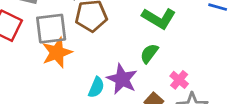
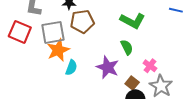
green semicircle: (149, 53) -> (127, 47), turned 119
cyan semicircle: (96, 87) -> (71, 68), moved

